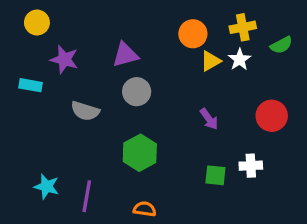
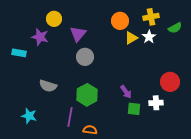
yellow circle: (37, 23) -> (54, 19), moved
purple triangle: (125, 55) -> (78, 34), turned -36
gray semicircle: (85, 111) -> (48, 86), moved
red circle: (272, 116) -> (170, 82), moved
purple arrow: (209, 119) -> (126, 92), moved
purple line: (87, 196) -> (70, 117), moved

